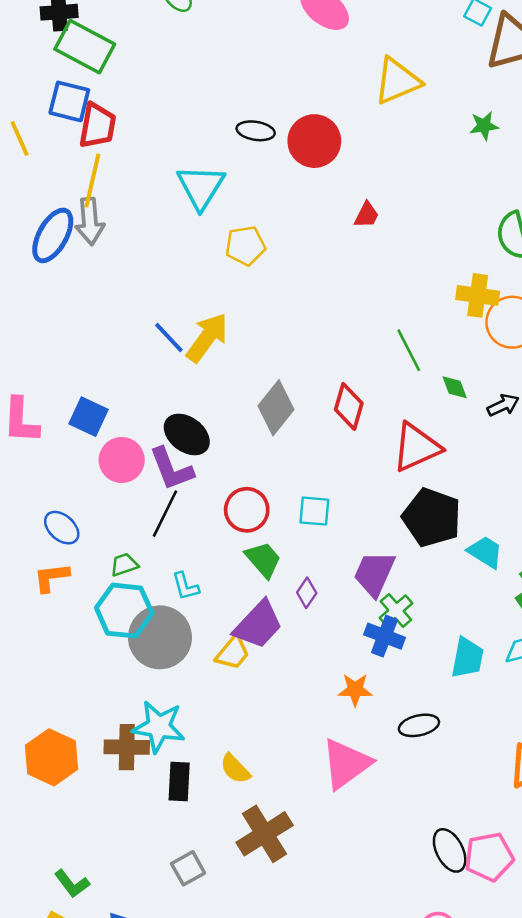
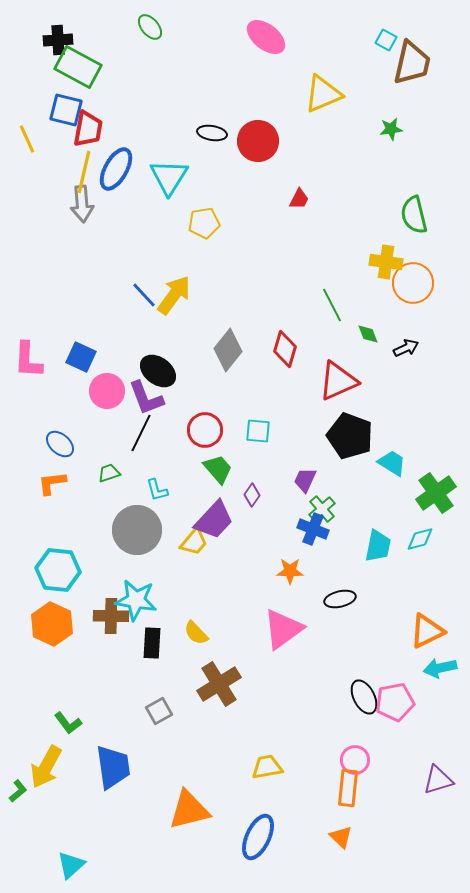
blue ellipse: (53, 235) -> (116, 169), moved
purple trapezoid: (374, 574) -> (305, 480), size x0.7
cyan hexagon: (124, 611) -> (58, 570), moved

